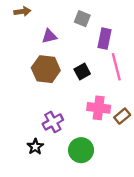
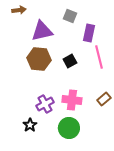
purple triangle: (49, 36) -> (42, 31), size x1.6
pink cross: (99, 108) -> (72, 100), moved

